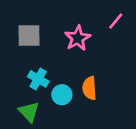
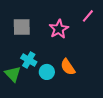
orange semicircle: (89, 88) -> (68, 67), turned -30
green triangle: (29, 112) -> (13, 74), moved

